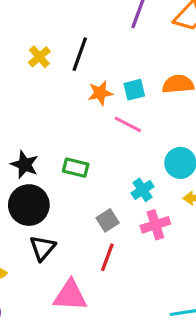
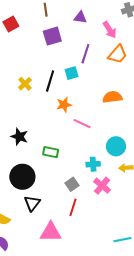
cyan square: (134, 90) -> (72, 73), moved
black star: (25, 165) -> (19, 137), moved
cyan cross: (143, 190) -> (93, 164), turned 32
pink cross: (155, 225) -> (102, 186), turned -30

